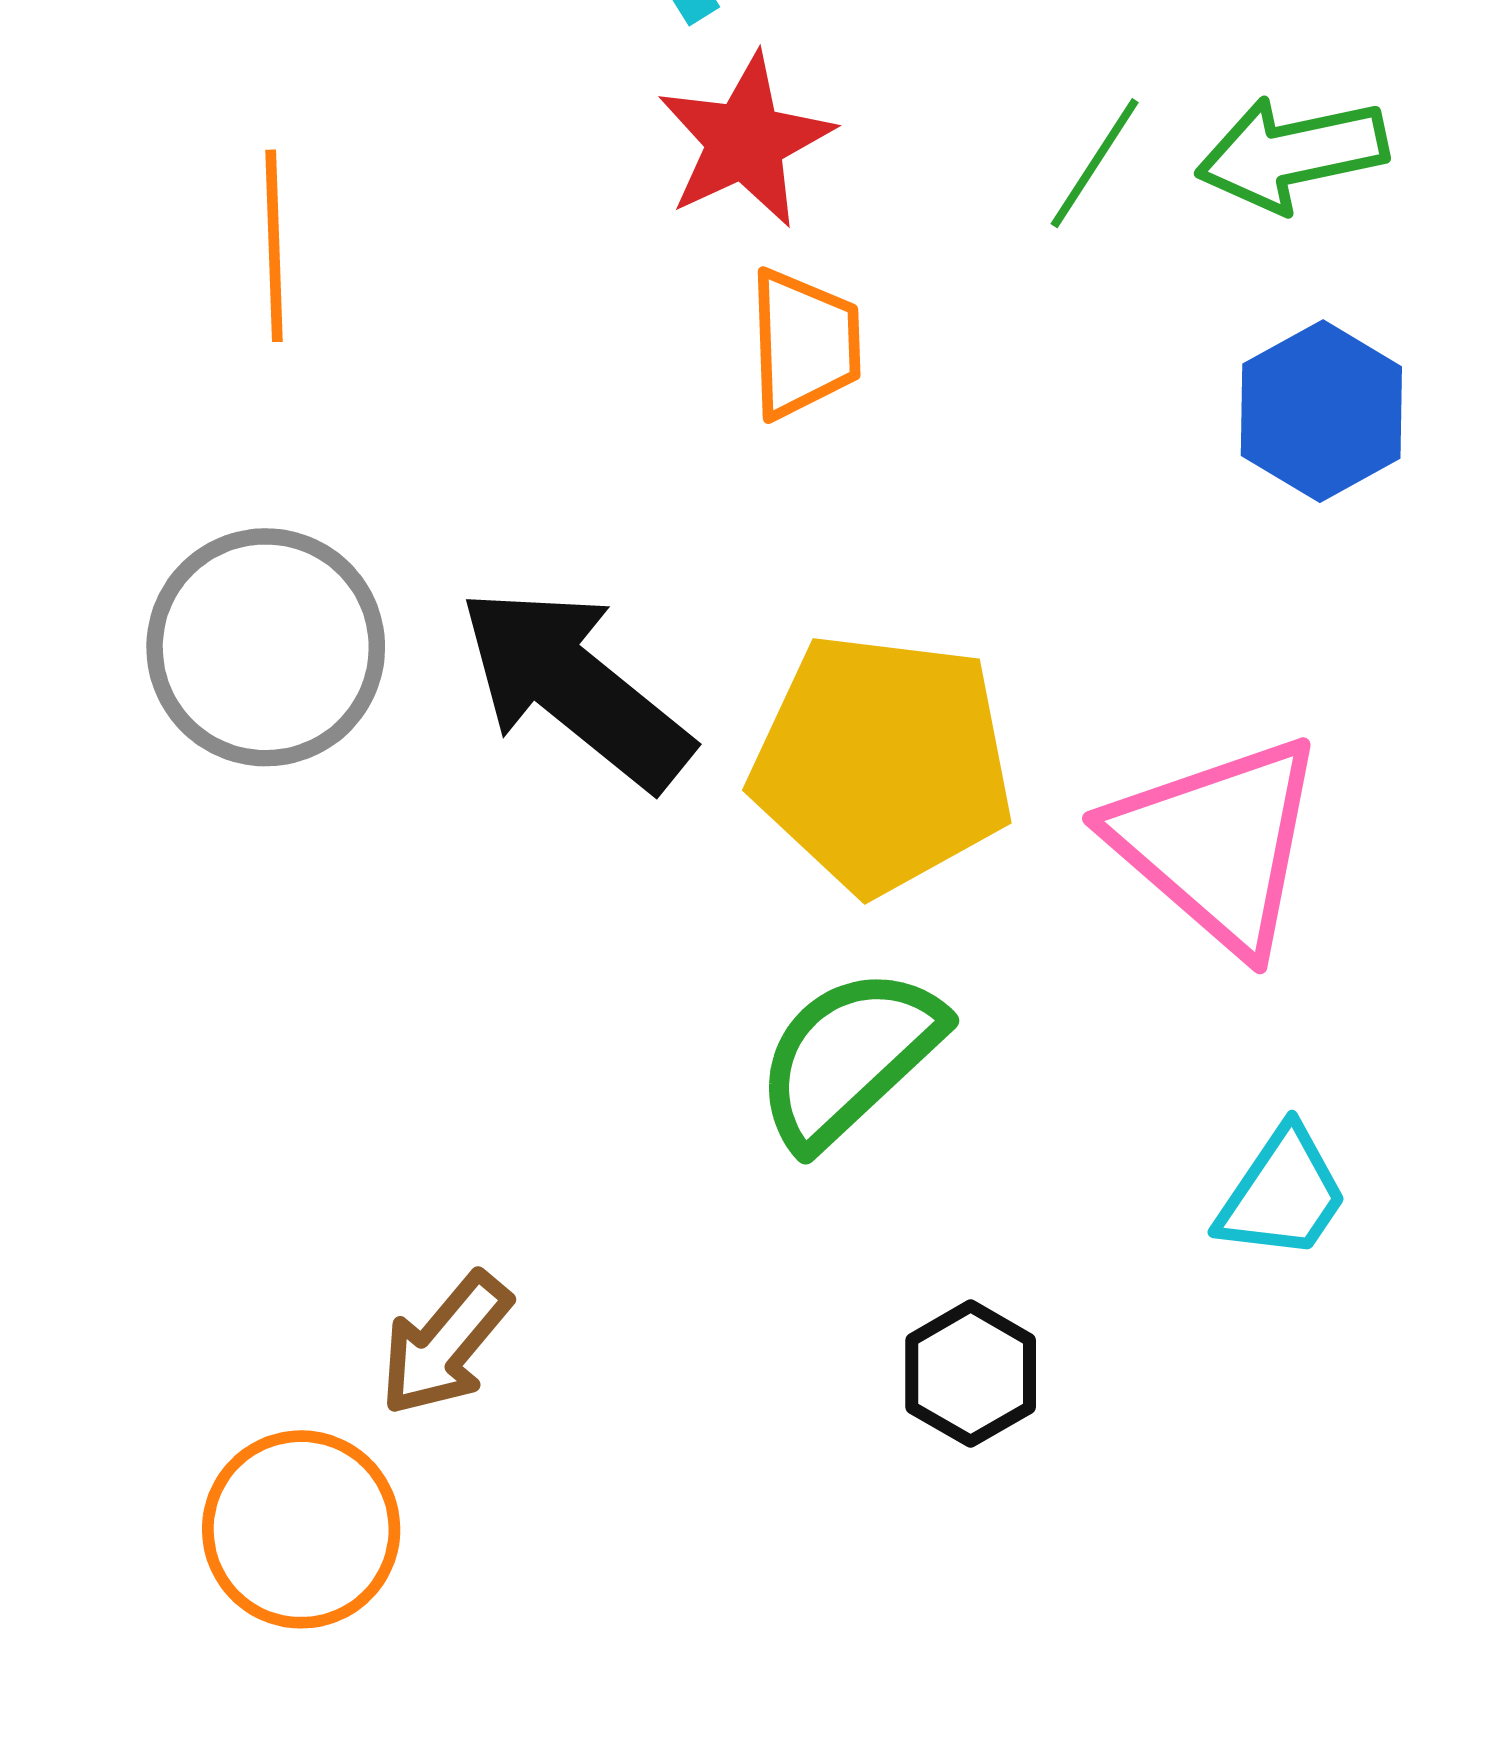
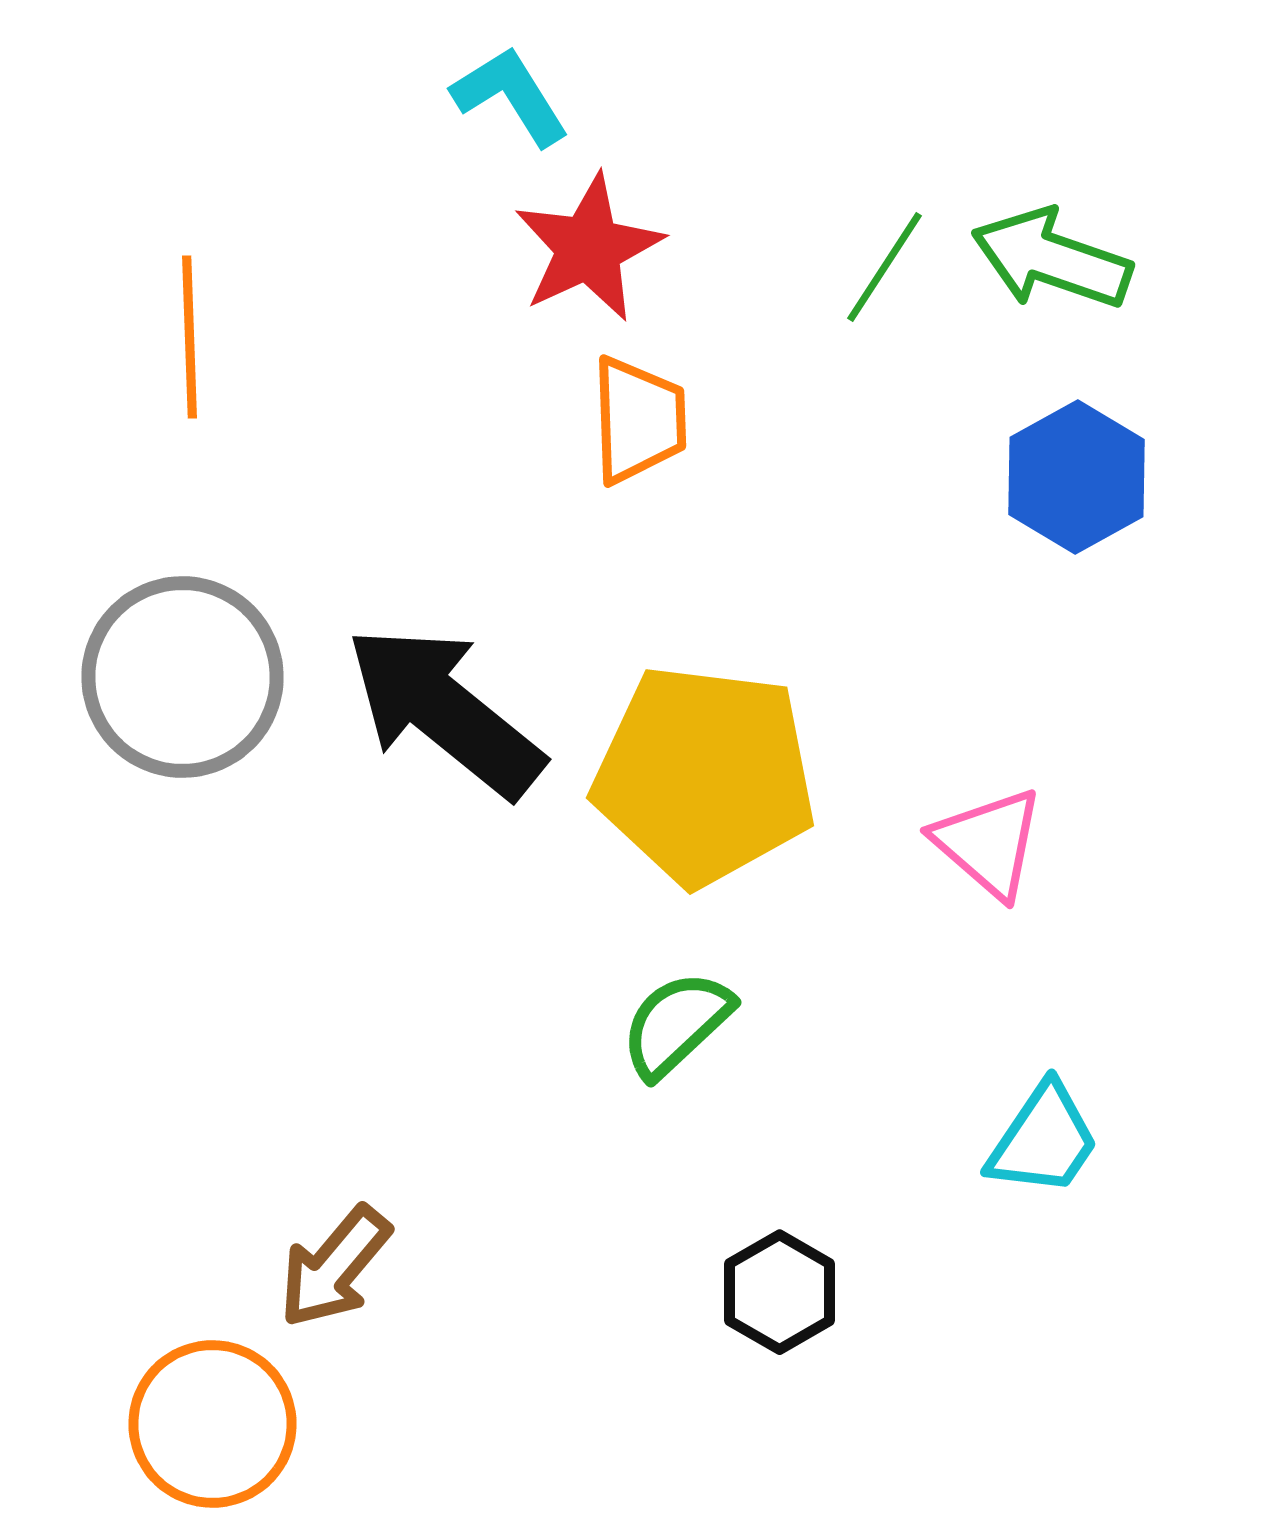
green arrow: (1292, 154) -> (1052, 259), turned 31
pink triangle: (1218, 843) -> (989, 843), size x0.6
green semicircle: (849, 1057) -> (677, 1024), size x0.7

